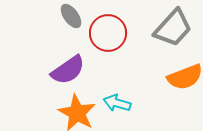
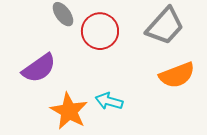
purple semicircle: (68, 70) -> (39, 68), moved

